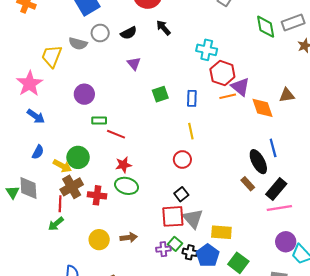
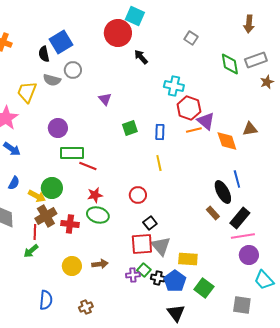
black arrow: (163, 28) -> (141, 57), moved
black semicircle: (129, 33) -> (44, 54), moved, turned 105
green rectangle: (99, 121) -> (72, 153), size x1.6
red circle: (182, 160) -> (138, 195), moved
purple circle: (286, 242) -> (249, 255), moved

